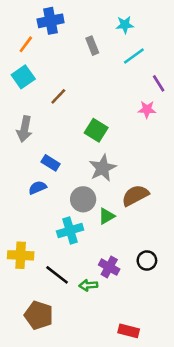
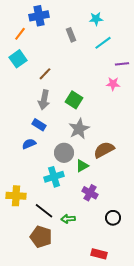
purple line: (159, 83) -> (122, 64), turned -64
gray arrow: (24, 129) -> (44, 100), moved
black circle: (147, 260) -> (113, 218), moved
purple cross: (109, 267) -> (90, 193), moved
brown pentagon: (39, 315) -> (41, 237), moved

